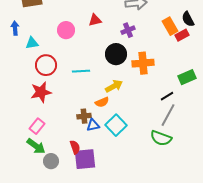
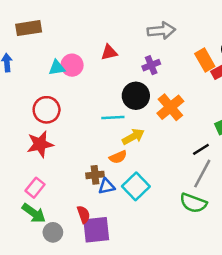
cyan triangle: (32, 43) -> (57, 68), moved
orange cross: (143, 63) -> (170, 107), turned -35
cyan line: (81, 71) -> (113, 117), moved

